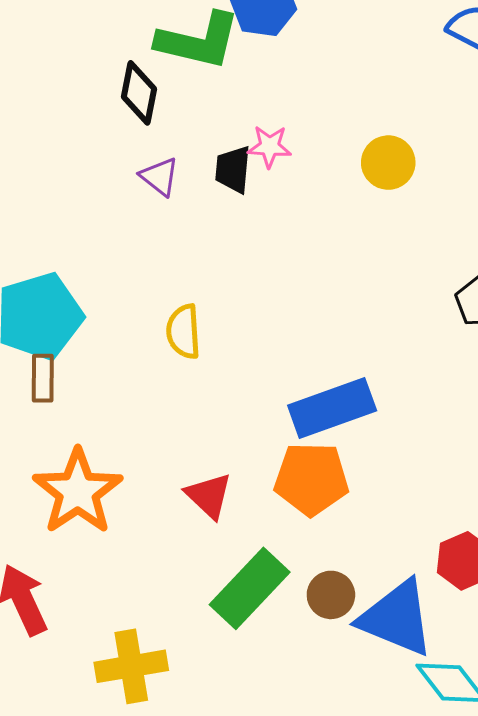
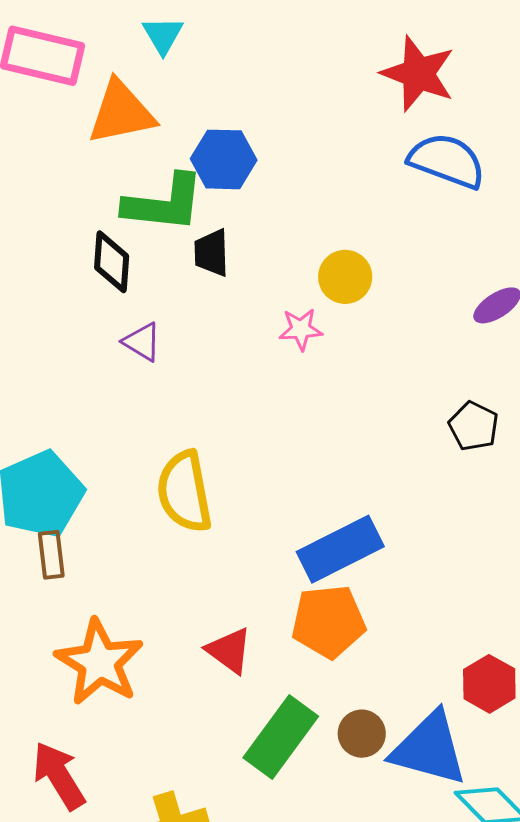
pink star: (269, 146) -> (301, 329), moved
yellow circle: (388, 163) -> (345, 277), moved
black trapezoid: (233, 169) -> (211, 253), moved
yellow semicircle: (184, 332) -> (184, 492), size x1.5

